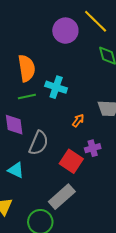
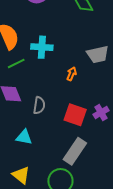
gray semicircle: (39, 143) -> (39, 105), size x0.7
purple cross: (93, 148) -> (101, 113), moved

